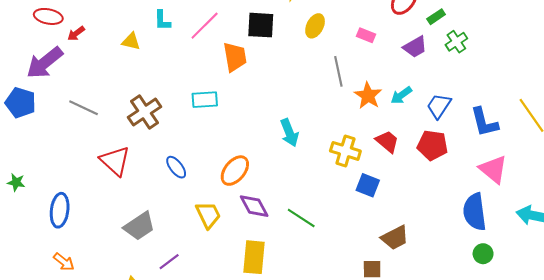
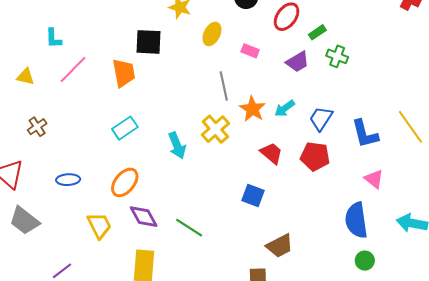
pink line: (205, 26) -> (73, 69), moved
yellow ellipse: (315, 26) -> (212, 34), moved
yellow triangle: (131, 41) -> (26, 77), moved
green cross: (456, 42) -> (337, 56), turned -35
cyan rectangle: (205, 100) -> (125, 128), moved, turned -30
brown cross: (144, 112) -> (37, 127), size x0.6
yellow cross: (345, 151) -> (215, 129), moved, turned 32
blue ellipse: (176, 167) -> (68, 180), turned -55
pink triangle: (493, 169) -> (374, 179), size x0.7
gray trapezoid: (139, 226) -> (24, 221), moved, turned 72

